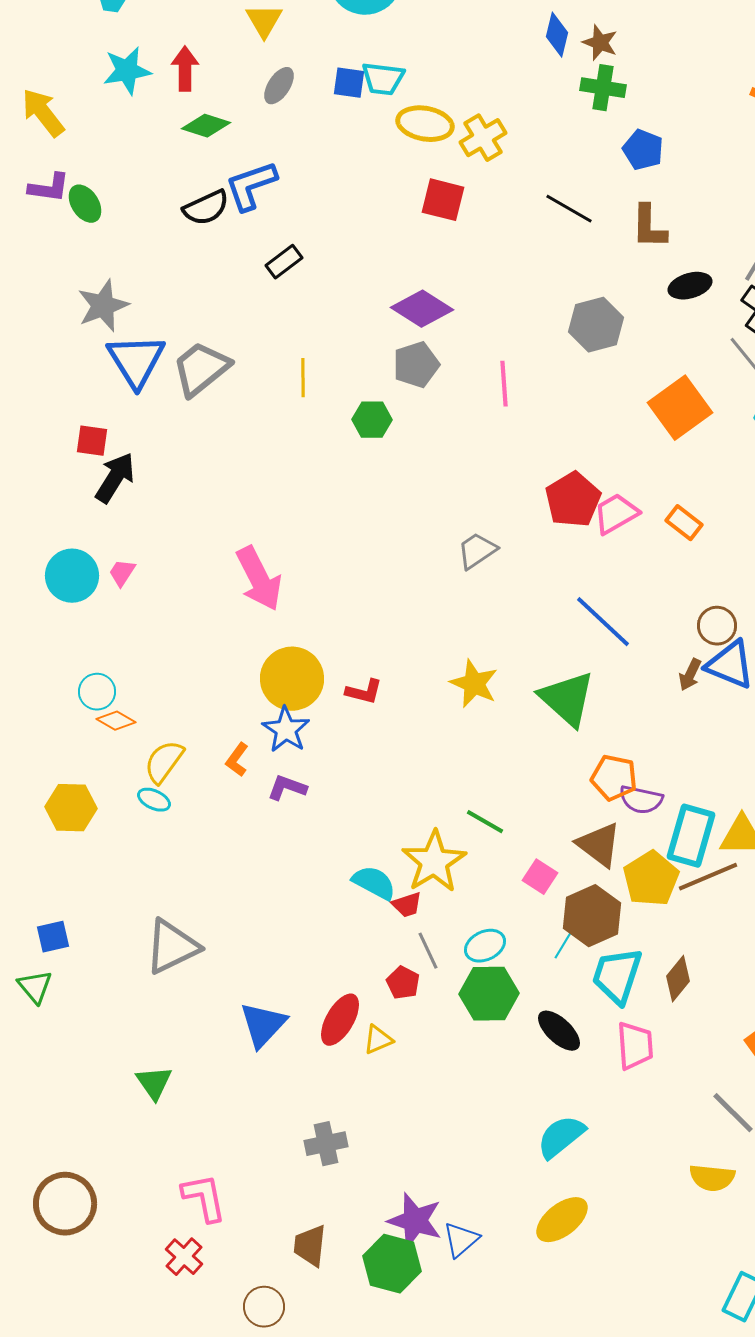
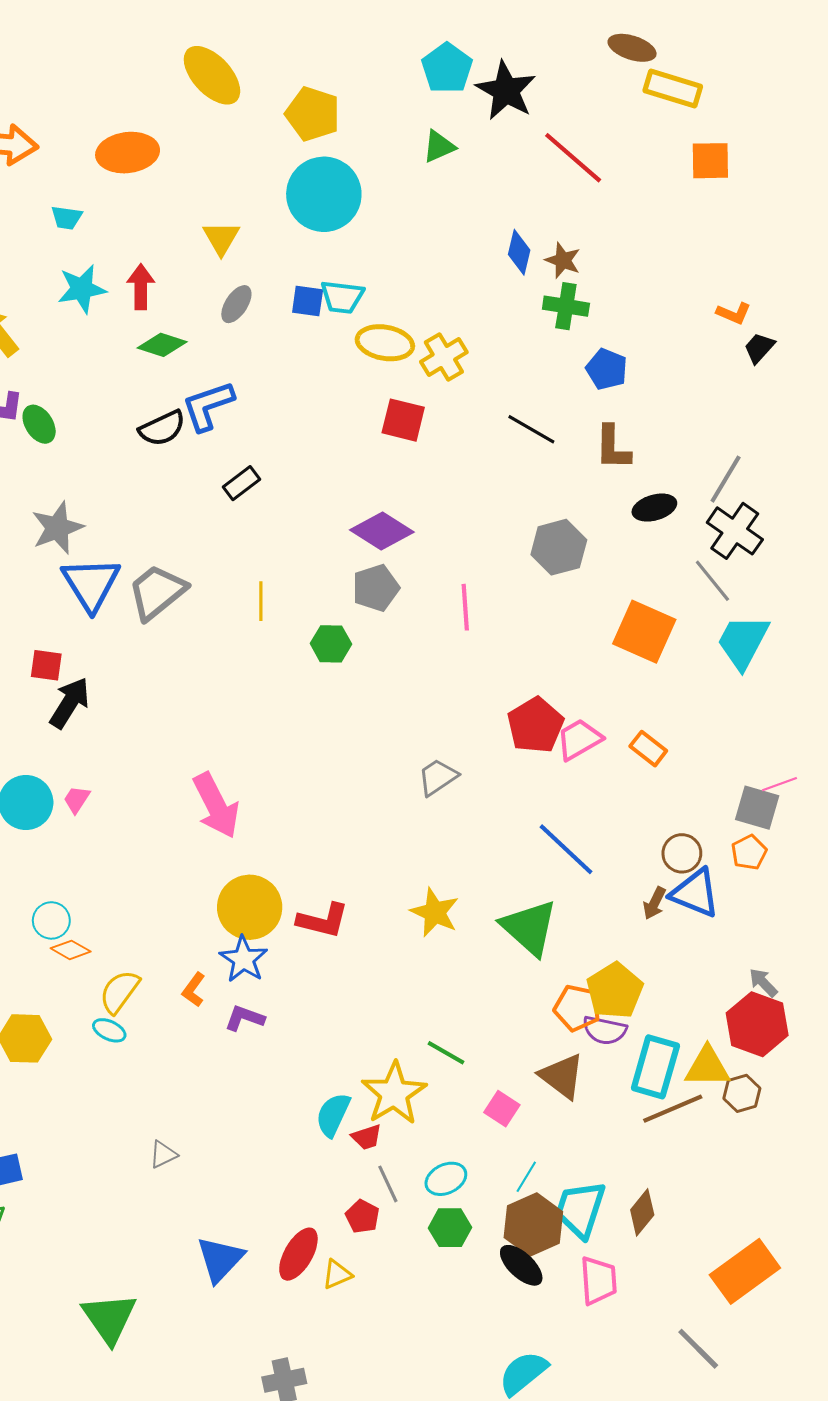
orange square: (680, 408) -> (644, 632), turned -30
red L-shape: (364, 692) -> (323, 920), size x1.4
yellow pentagon: (651, 879) -> (615, 991), moved
cyan semicircle: (374, 883) -> (333, 1115), turned -93
brown hexagon: (592, 916) -> (533, 1225), moved
gray triangle: (172, 947) -> (163, 1154), moved, size x0.5
green hexagon: (489, 994) -> (450, 1228), size x0.7
green triangle: (154, 1083) -> (109, 1318), size x1.5

